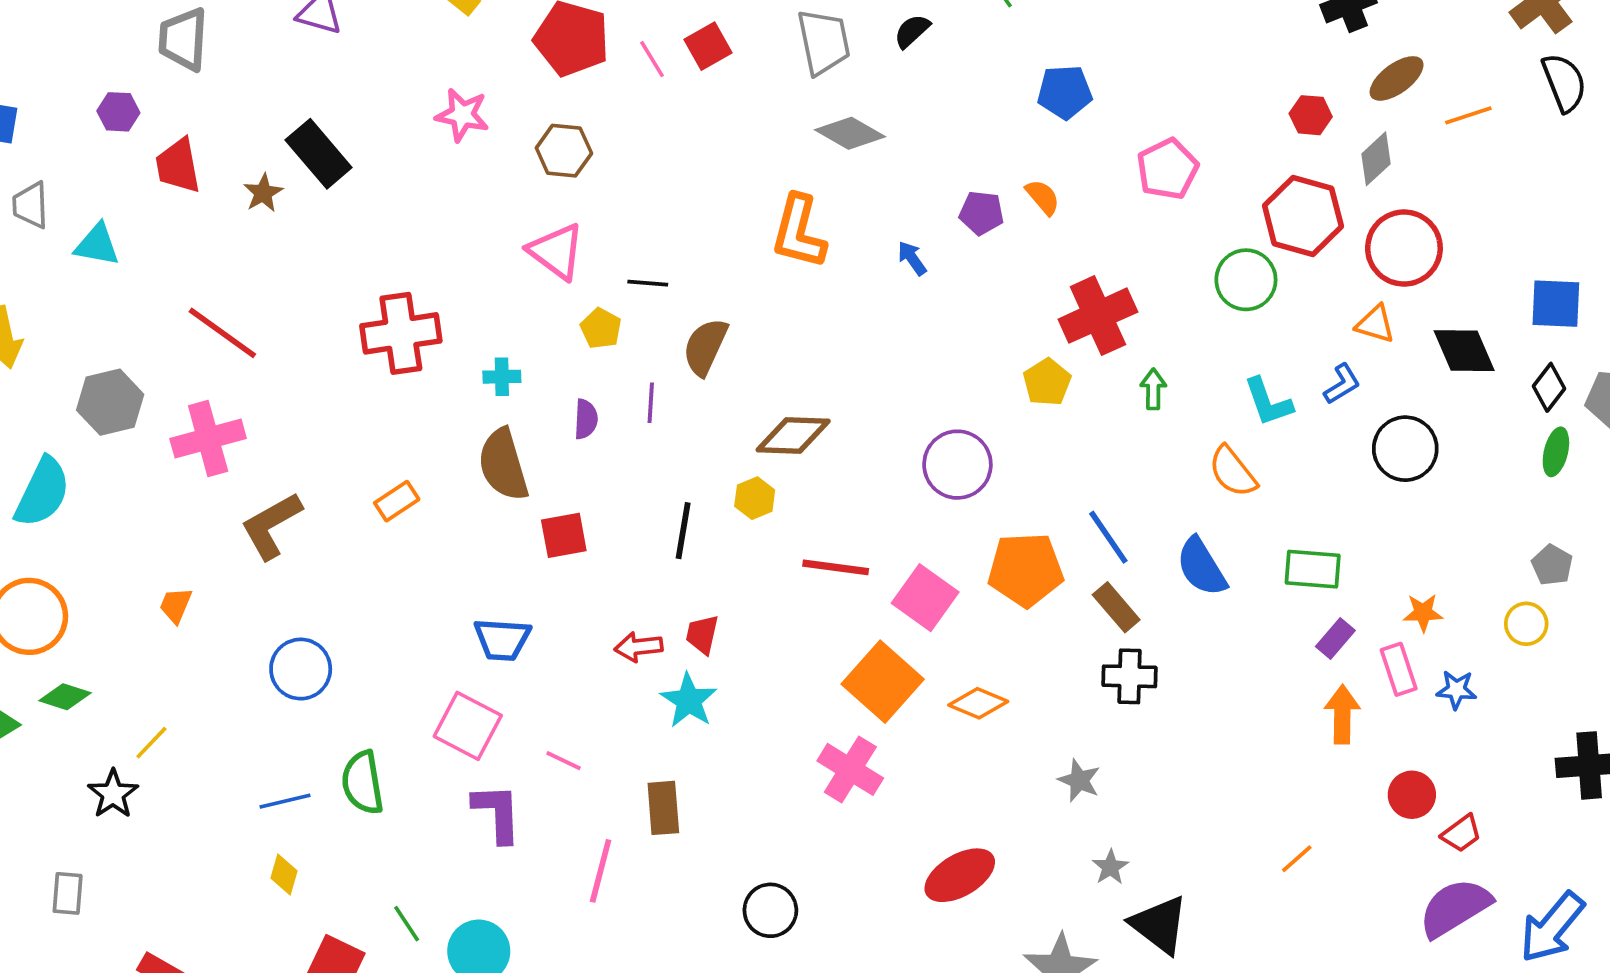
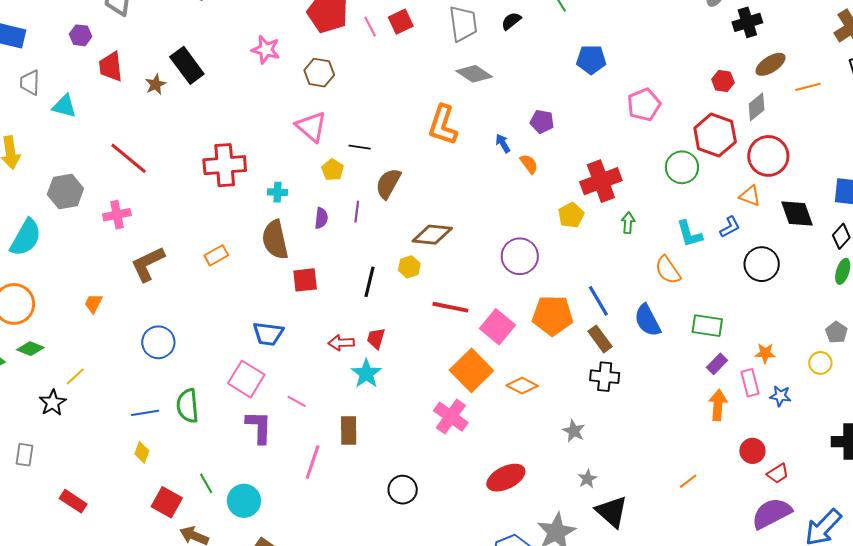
orange semicircle: (1043, 197) -> (529, 164), moved
pink cross: (208, 439) -> (117, 215), size x0.7

